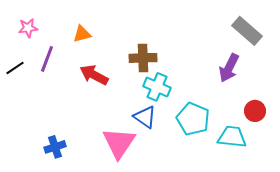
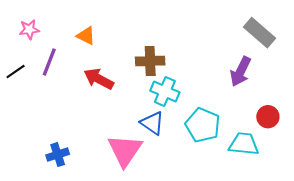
orange triangle: (82, 34) -> (86, 36), turned 42

